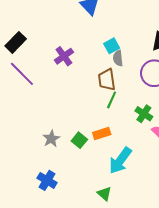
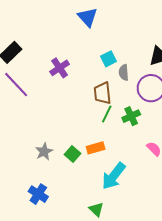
gray semicircle: (118, 58) -> (124, 72), moved
green cross: (144, 114) -> (131, 116), moved, turned 30

